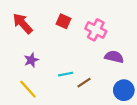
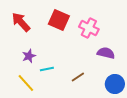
red square: (64, 21) -> (59, 20), size x1.5
cyan line: (66, 74) -> (47, 69), moved

